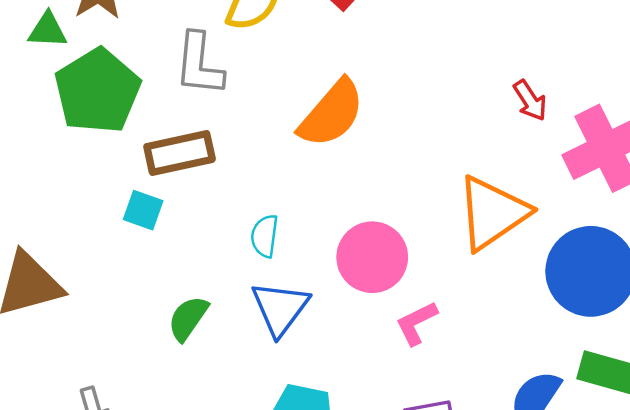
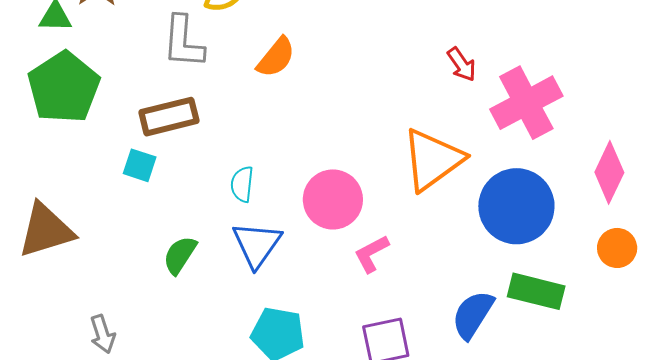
green pentagon: (97, 91) -> (64, 87), moved
orange semicircle: (332, 114) -> (276, 57), moved, size x0.7

